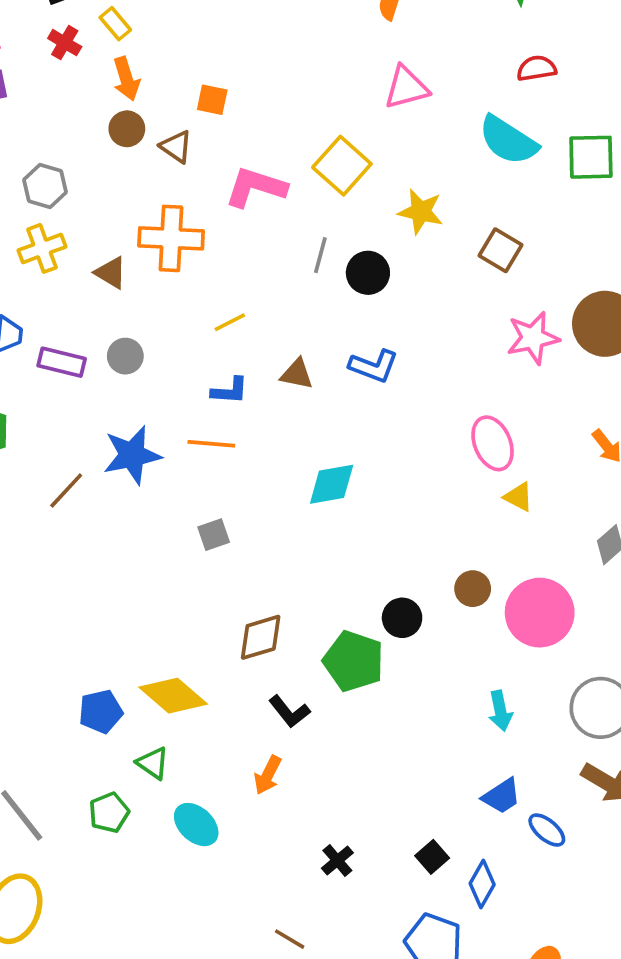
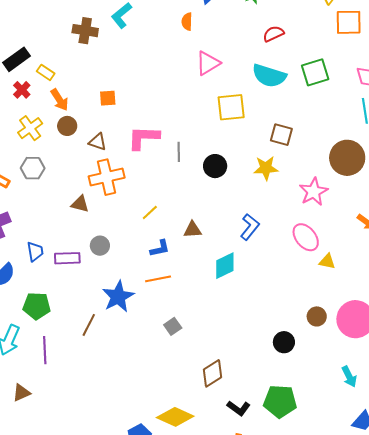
red cross: (65, 43) -> (22, 90), turned 30
brown triangle: (176, 147) -> (98, 142), moved
yellow square: (342, 166) -> (231, 107), moved, turned -32
yellow star: (421, 212) -> (266, 168), moved
yellow cross: (42, 248) -> (30, 128), moved
gray line: (320, 255) -> (179, 152), moved
pink star: (533, 338) -> (314, 192), moved
blue L-shape: (374, 366) -> (250, 227), moved, turned -56
cyan diamond: (332, 484) -> (225, 266), moved
green pentagon: (354, 661) -> (280, 401), moved

